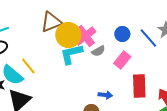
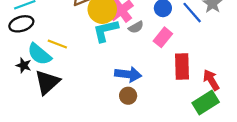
yellow line: (28, 66) -> (57, 44), turned -30
blue arrow: (105, 95) -> (128, 74), moved, size x1.6

